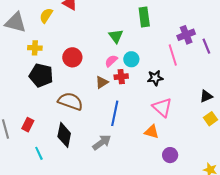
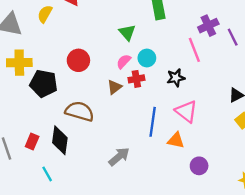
yellow cross: (35, 48) -> (19, 63), moved, size x1.5
blue line: (115, 113) -> (153, 122), moved
black diamond: (64, 135) -> (60, 140), moved

